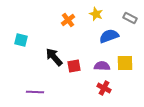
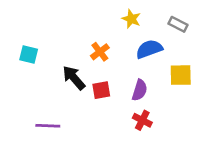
orange cross: (68, 20) -> (100, 52), moved
yellow square: (125, 63) -> (181, 75), moved
purple semicircle: (102, 66) -> (140, 90), turned 105

